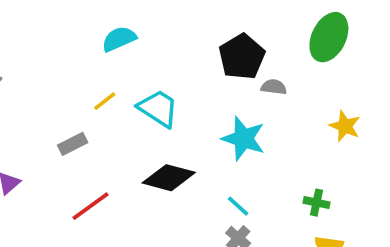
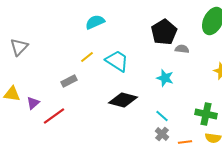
cyan star: (244, 139) -> (165, 78), size x0.7
green cross: (316, 203) -> (206, 114), size x1.5
red line: (91, 206) -> (54, 116), moved

